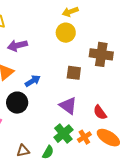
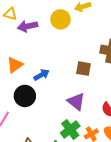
yellow circle: (66, 33) -> (60, 19), moved
purple arrow: (17, 46) -> (28, 26), moved

